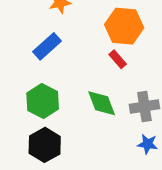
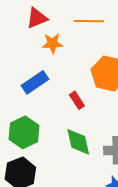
red rectangle: (118, 59) -> (77, 100), moved

